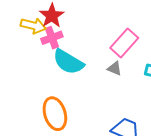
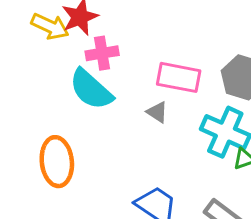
pink cross: (52, 38) -> (102, 53), moved
pink rectangle: (124, 43) -> (179, 77), turned 48

